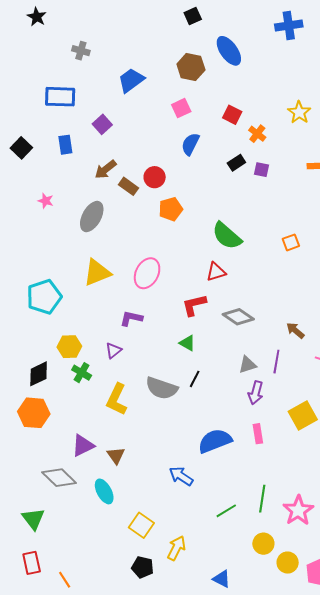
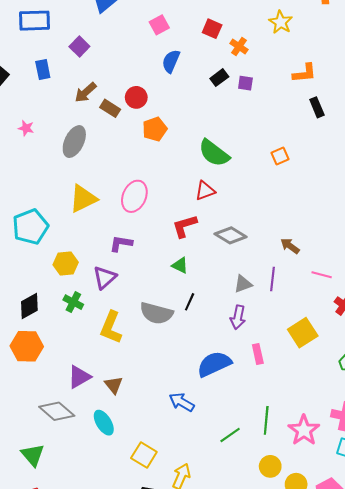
yellow hexagon: (69, 347) -> (66, 264), moved
purple triangle: (113, 350) -> (105, 277), size x1.4
purple arrow: (256, 393) -> (238, 317), moved

